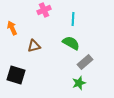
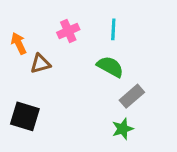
pink cross: (44, 10) -> (68, 31), moved
brown triangle: (34, 46) -> (40, 64), moved

